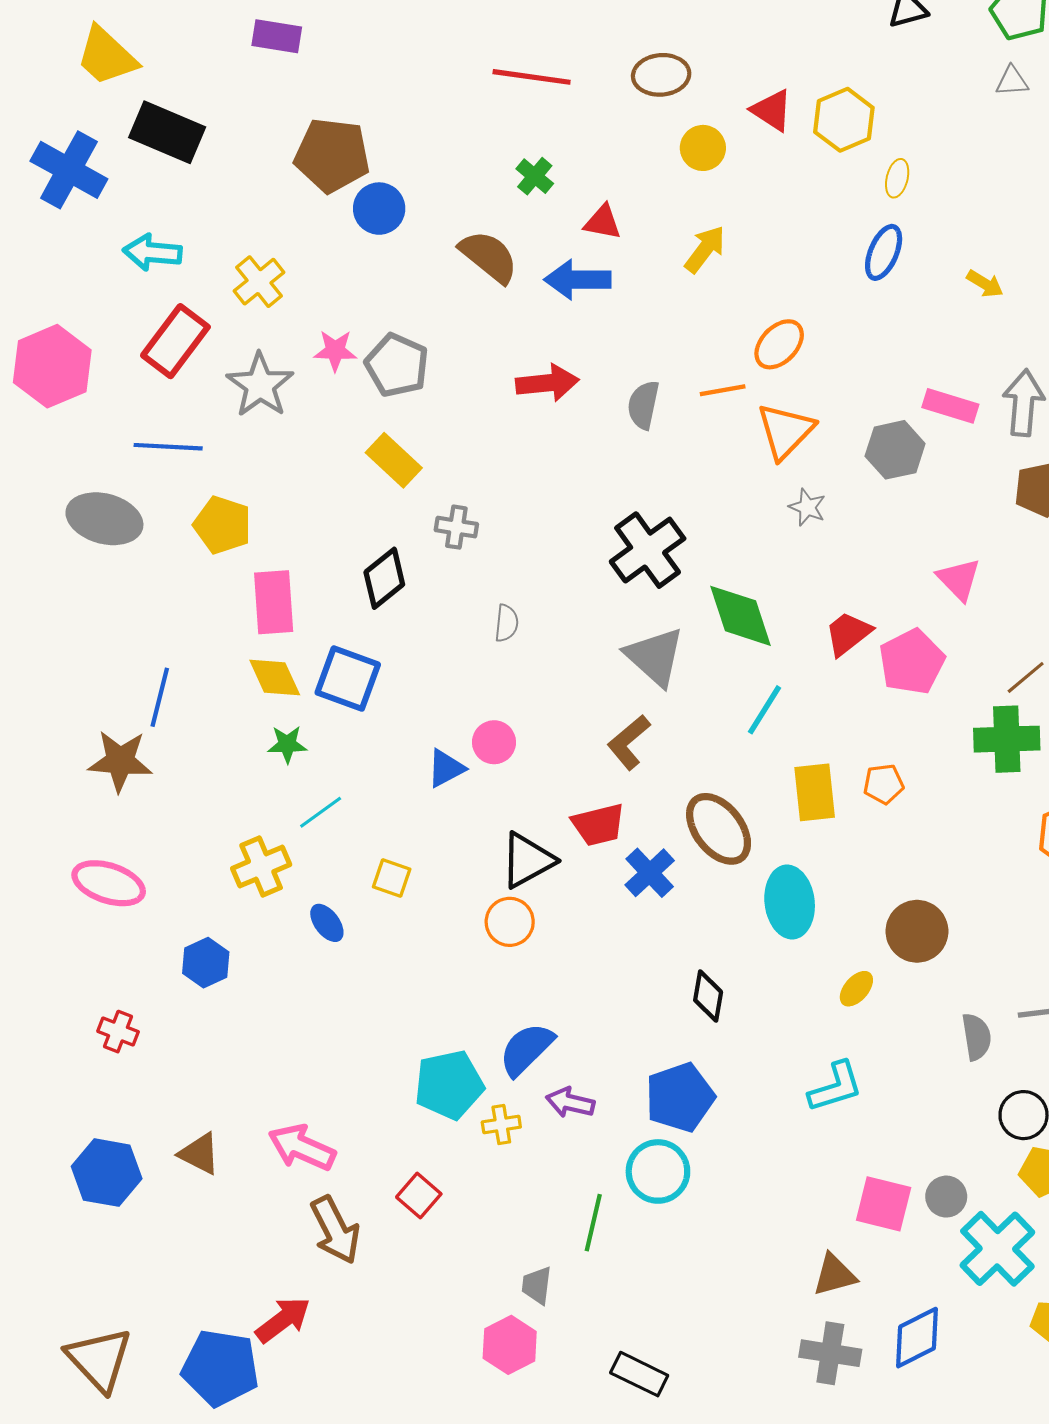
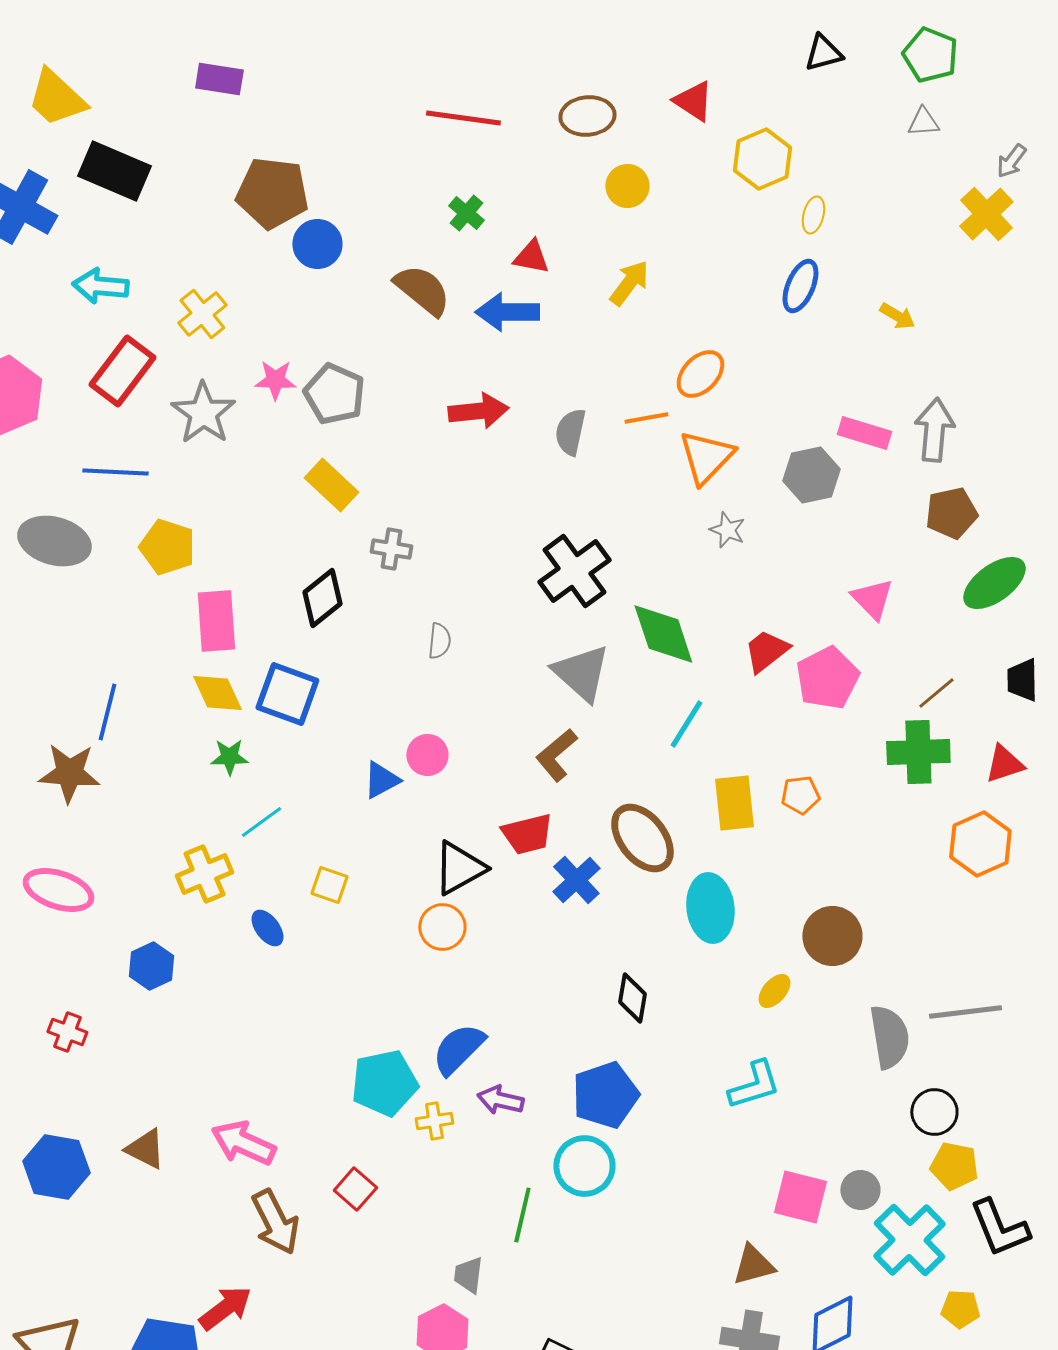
red triangle: (772, 110) -> (693, 101), moved
gray semicircle: (977, 1037) -> (889, 1037), size x1.4

